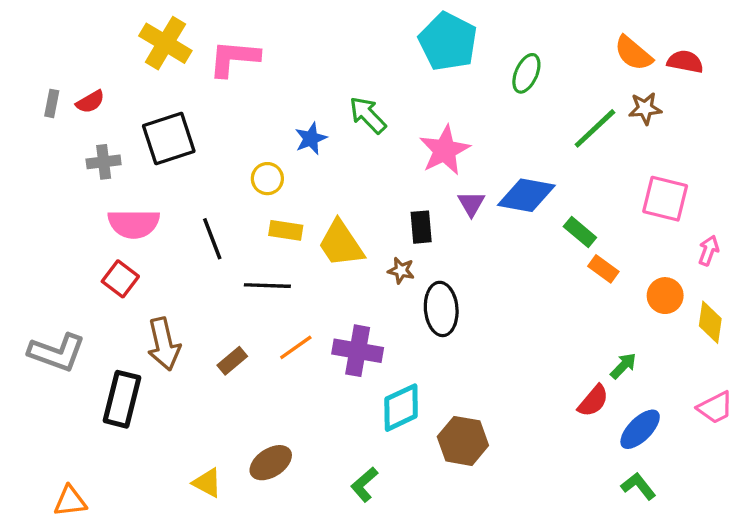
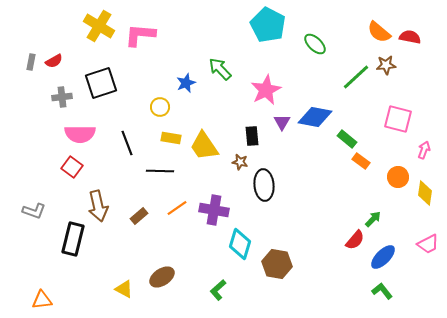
green ellipse: (526, 73) -> (315, 44), turned -70
gray L-shape: (57, 352) -> (34, 211), size x0.7
cyan diamond: (401, 408) -> (240, 244), turned -48

